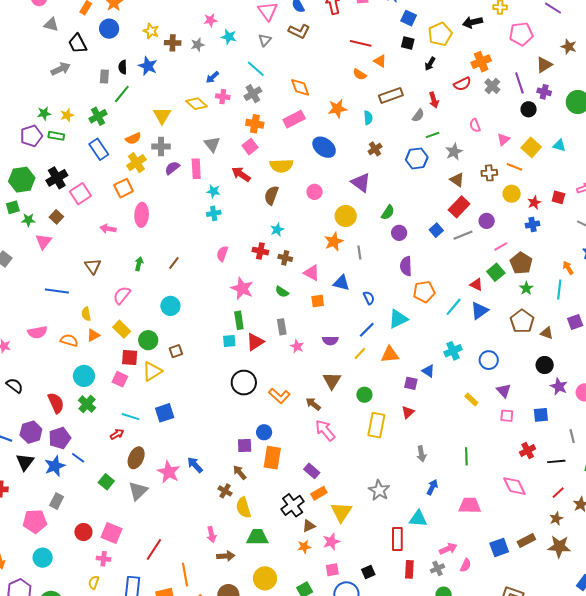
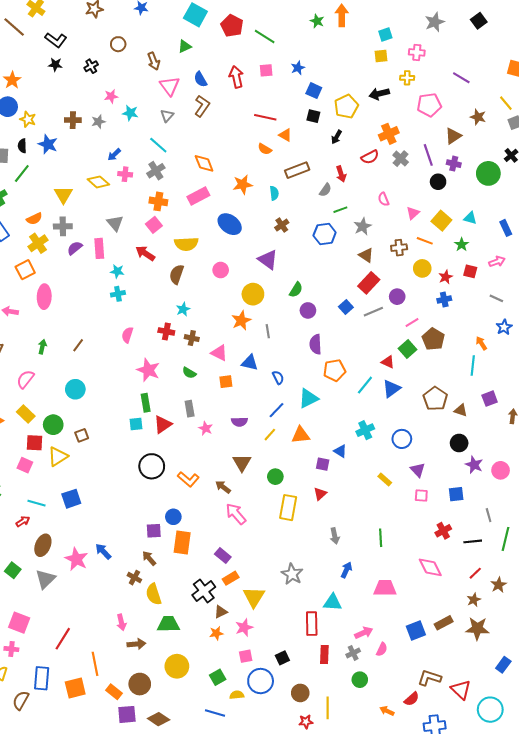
yellow star: (151, 31) -> (28, 119), moved
brown L-shape: (299, 31) -> (202, 106), turned -80
green star: (526, 288) -> (462, 245), moved

